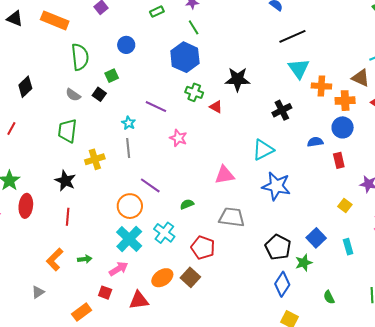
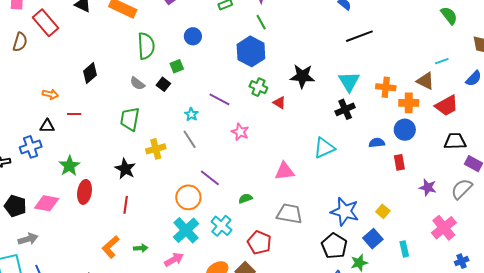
cyan triangle: (299, 69) -> (349, 82), moved
red line: (11, 129) -> (74, 114), turned 56
gray line: (128, 148) -> (190, 139), turned -30
blue star: (276, 186) -> (345, 212), moved
yellow square: (345, 206) -> (383, 211), moved

